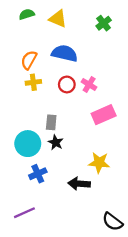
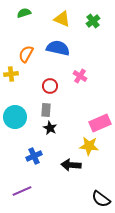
yellow triangle: (58, 19) -> (62, 19), moved
yellow cross: (33, 82) -> (11, 74), moved
red circle: (67, 84) -> (50, 86), moved
pink rectangle: (104, 115) -> (100, 123), moved
cyan circle: (28, 144) -> (15, 117), moved

